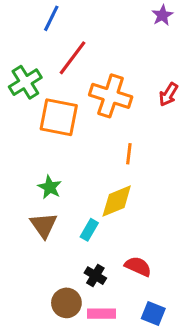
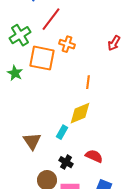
orange cross: (111, 96) -> (67, 44), moved, size x0.6
green star: (50, 187) -> (15, 73), moved
brown triangle: (44, 225) -> (32, 141), moved

